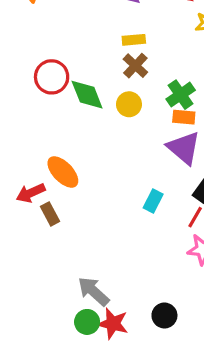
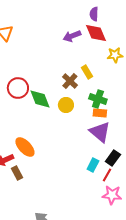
yellow rectangle: (134, 40) -> (87, 72), moved, turned 64
green cross: (181, 95) -> (98, 99), turned -36
cyan rectangle: (153, 201) -> (93, 165), moved

